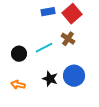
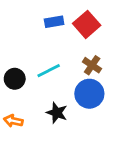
brown cross: (68, 39) -> (92, 65), moved
blue circle: (74, 76) -> (89, 94), moved

